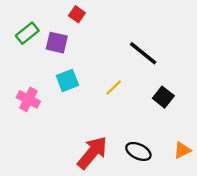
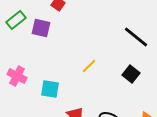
black line: (143, 53) -> (136, 37), moved
cyan square: (67, 80) -> (50, 89), moved, turned 30

